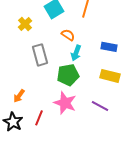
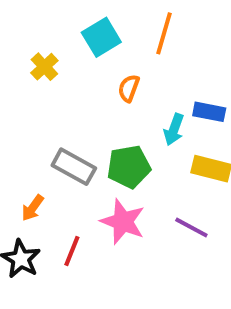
orange semicircle: (68, 35) -> (129, 88), turned -104
cyan arrow: (76, 53) -> (174, 129), moved
gray rectangle: (40, 55) -> (74, 167), moved, turned -45

